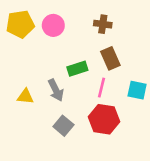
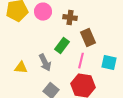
brown cross: (103, 24) -> (70, 18), moved
green rectangle: (77, 69) -> (62, 46), turned -35

